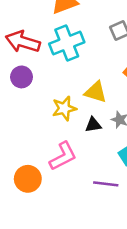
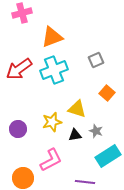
red arrow: (23, 42) -> (19, 69), turned -52
purple circle: (22, 77) -> (18, 129), moved

